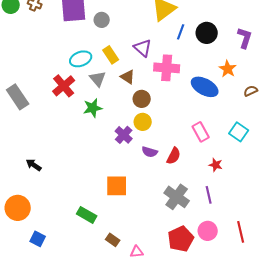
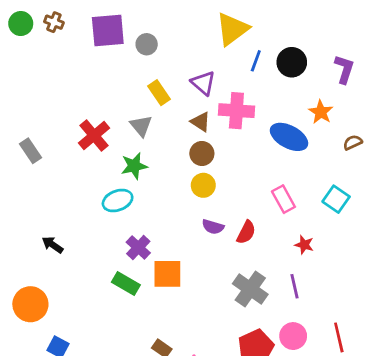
cyan ellipse: (81, 59) -> (118, 201), moved
brown triangle: (128, 77) -> (201, 122), moved
gray rectangle: (18, 97) -> (30, 151), size x0.7
purple cross: (124, 135) -> (138, 248), moved
green rectangle: (87, 215) -> (126, 283), moved

